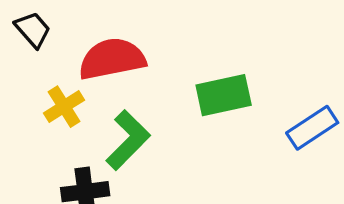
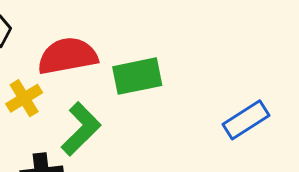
green rectangle: (224, 95) -> (137, 76), moved

